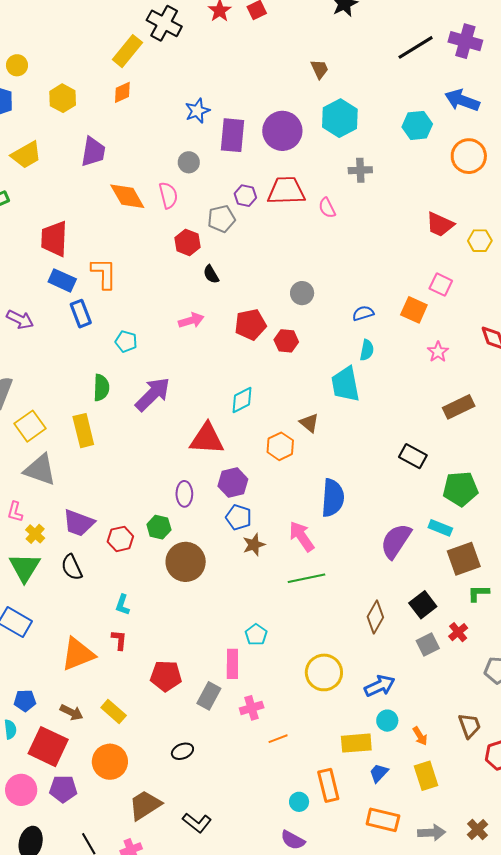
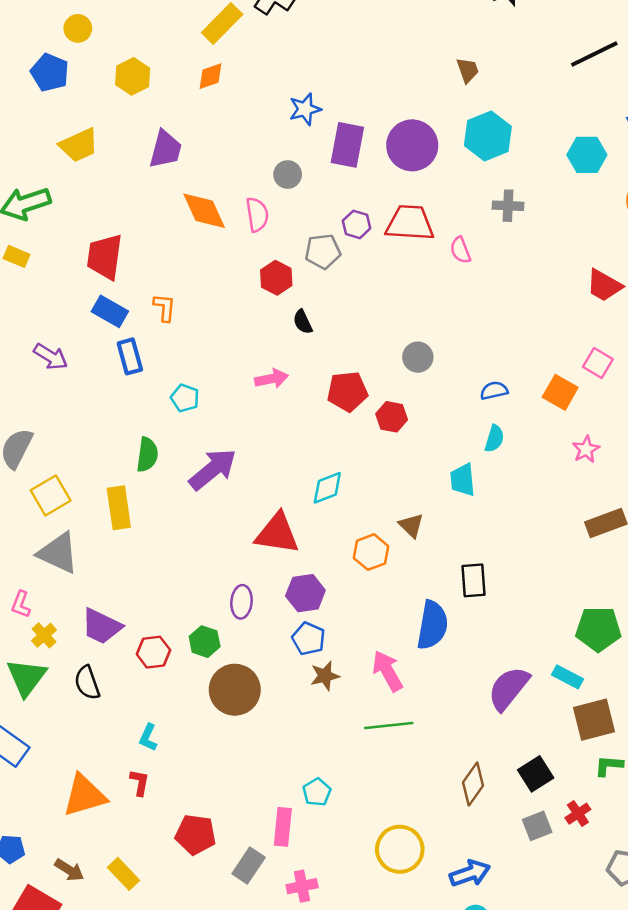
orange L-shape: (104, 273) -> (165, 308), size x0.7
cyan trapezoid: (345, 384) -> (463, 480), size x0.7
black rectangle: (413, 456) -> (473, 580), moved, turned 52

